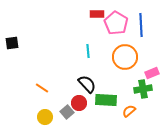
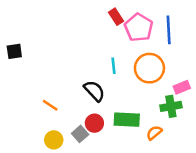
red rectangle: (97, 14) -> (116, 17), turned 56
cyan line: (88, 51) -> (114, 66), moved
black semicircle: (87, 84) -> (94, 91), moved

